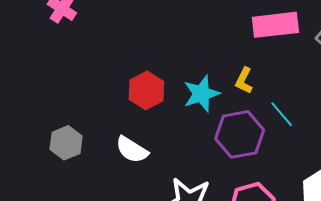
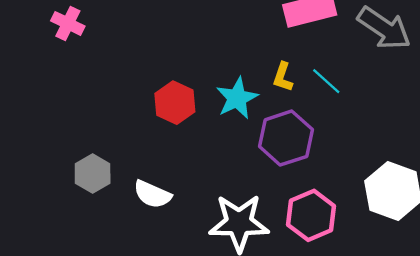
cyan line: (282, 114) -> (326, 81), moved
white semicircle: (132, 150) -> (152, 194), moved

